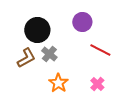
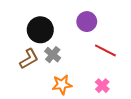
orange star: (58, 83) -> (62, 85), turned 30

